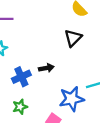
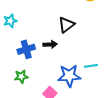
black triangle: (73, 38) -> (66, 25), moved

